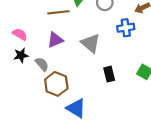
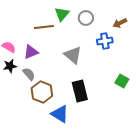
purple triangle: (55, 40) -> (31, 52), moved
black rectangle: (109, 74) -> (80, 91), moved, size x1.5

